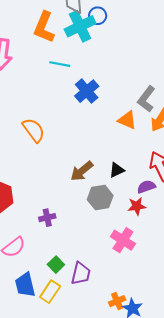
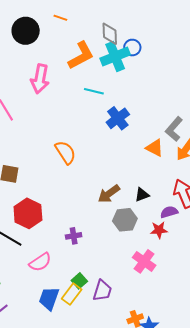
orange L-shape: (44, 27) -> (81, 55), turned -144
blue trapezoid: (25, 285) -> (49, 298), turned 30
yellow rectangle: (50, 292) -> (72, 294), moved

